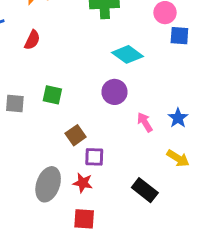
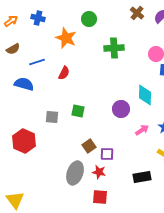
cyan diamond: (127, 54) -> (145, 95), moved, turned 55
pink arrow: (145, 122) -> (142, 130), turned 88
brown square: (76, 135) -> (89, 146), moved
black rectangle: (145, 190) -> (142, 177), turned -48

